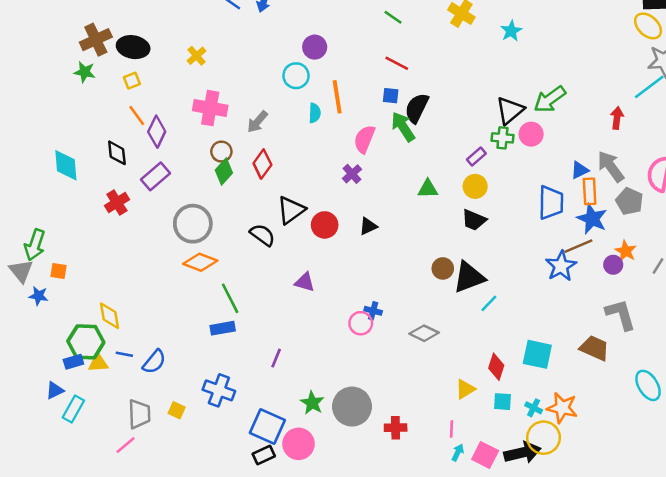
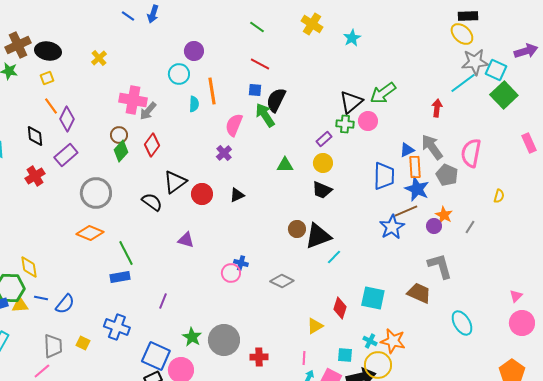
pink cross: (210, 108) -> (133, 100), moved
orange diamond: (200, 262) -> (90, 233), moved
cyan square: (502, 402) -> (345, 355), moved

